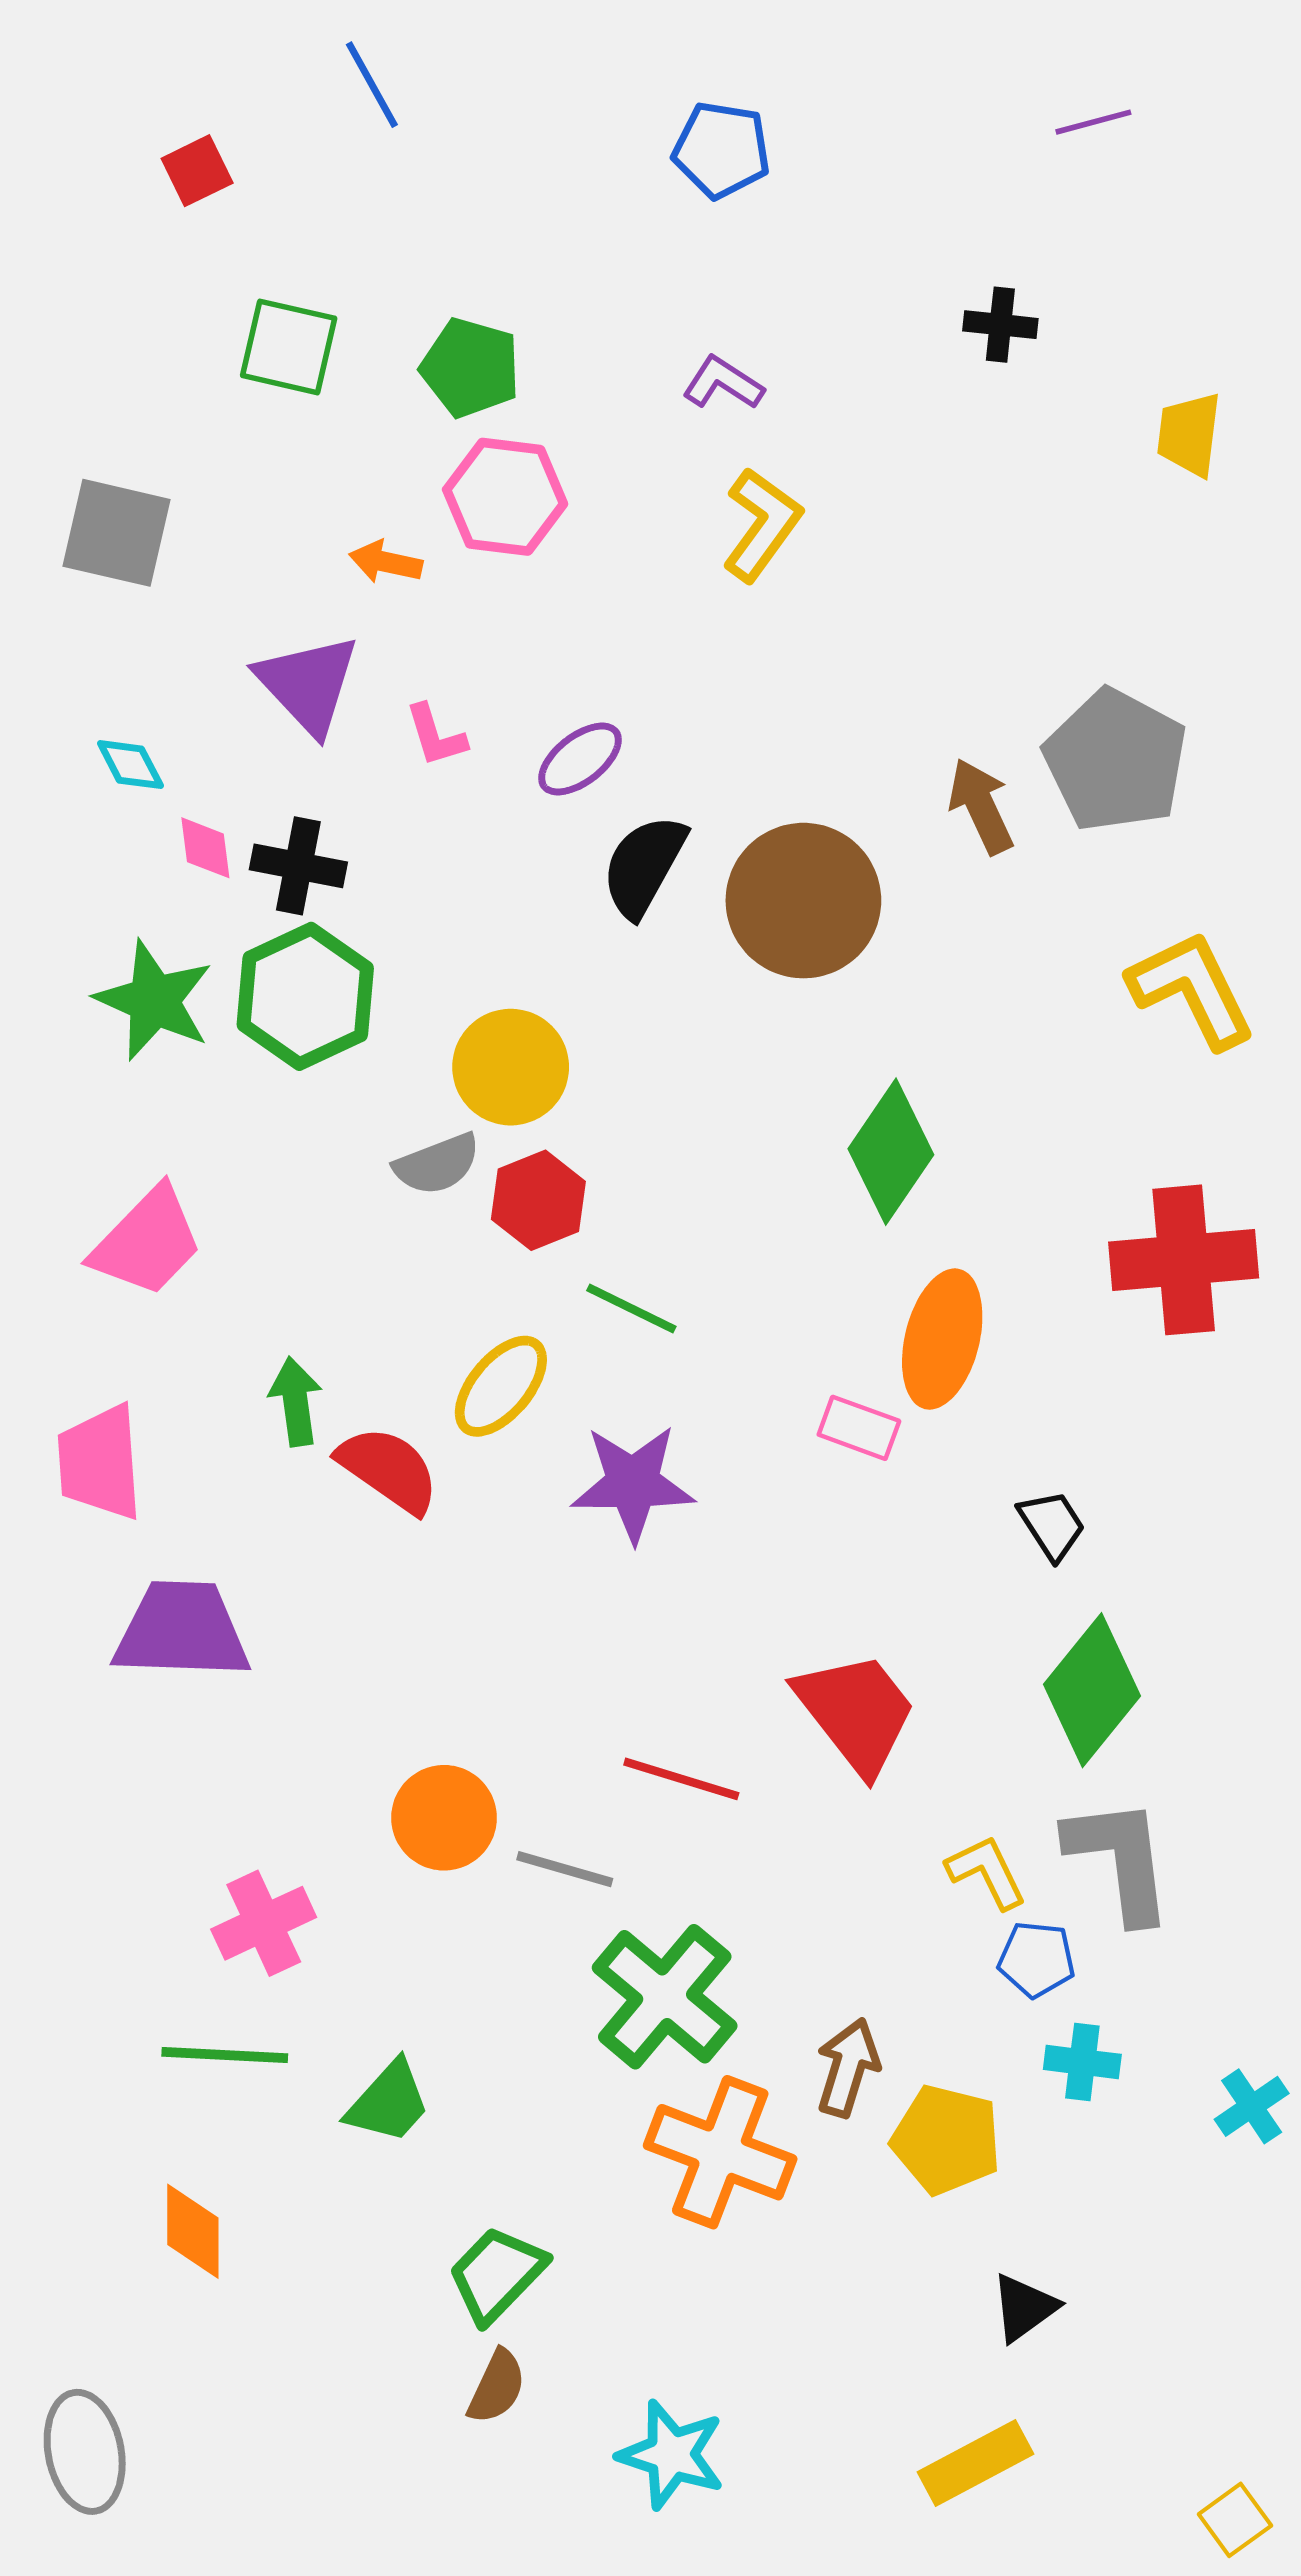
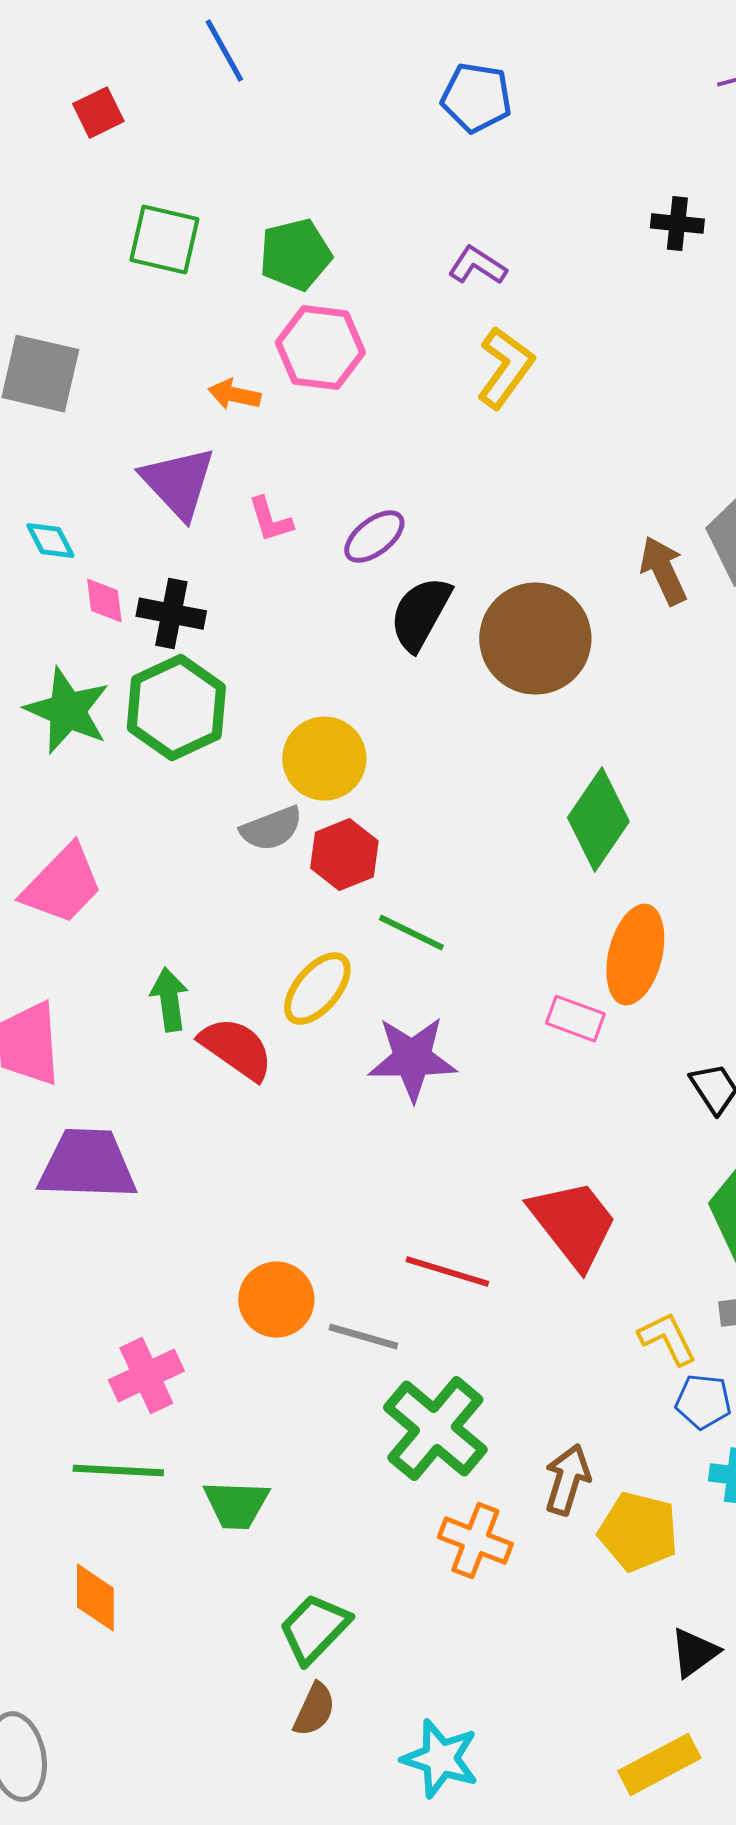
green pentagon: (470, 368) -> (295, 255), turned -30
green trapezoid: (389, 2102) -> (236, 1505), turned 50
orange cross: (720, 2152) -> (475, 1541), size x0.7

